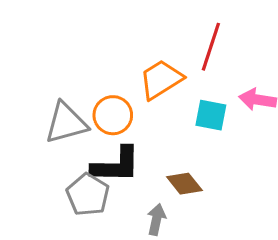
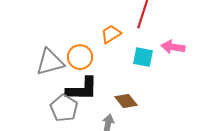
orange trapezoid: (161, 79) -> (111, 34), size x0.7

